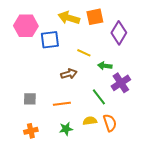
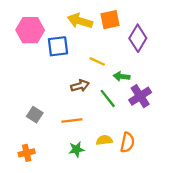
green line: (99, 97) -> (108, 98), moved
gray square: (30, 99) -> (35, 115), turned 32
orange semicircle: (110, 123) -> (127, 142), turned 30
orange cross: (31, 131) -> (27, 153), moved

